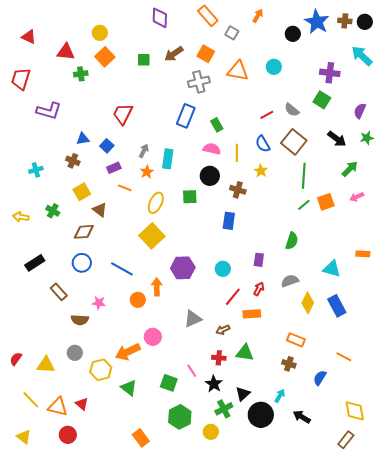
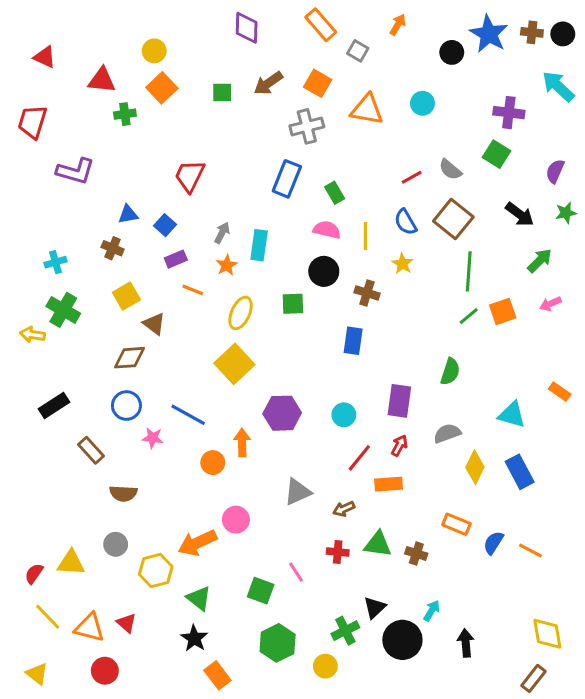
green cross: (53, 211) -> (63, 310), moved, size x1.5
orange rectangle: (363, 254) -> (560, 392), turned 32
purple rectangle: (259, 260) -> (399, 401), size x1.5
pink star: (99, 303) -> (153, 438), moved
red semicircle: (16, 359) -> (34, 574), moved
brown cross: (289, 364) -> (416, 554), moved
blue semicircle: (320, 378) -> (493, 543), moved
black star: (214, 384) -> (194, 638), moved
black arrow: (302, 417) -> (466, 643), turned 54

